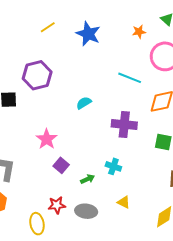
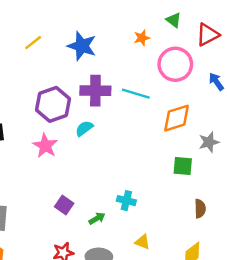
purple hexagon: (37, 75) -> (53, 104), moved
purple cross: (124, 125) -> (95, 91), moved
pink star: (47, 139) -> (45, 146), moved

